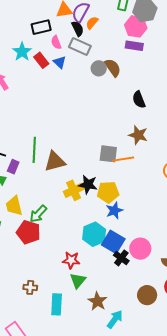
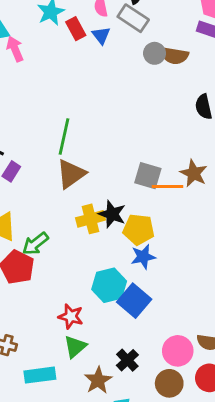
brown semicircle: (113, 68) -> (174, 56), turned 126
brown star: (138, 135) -> (194, 173), moved
green line: (34, 150) -> (64, 136), moved
brown triangle: (55, 161) -> (71, 174), turned -30
pink circle: (140, 249) -> (178, 351), moved
black cross: (121, 258) -> (127, 360), moved
cyan rectangle: (57, 304) -> (40, 375), turned 70

